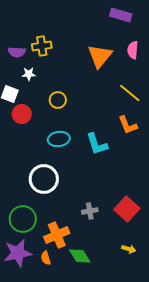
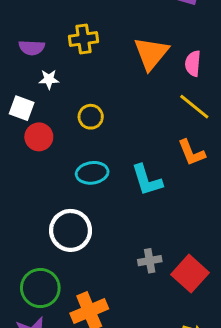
yellow cross: (42, 46) -> (83, 39), moved
pink semicircle: (133, 50) -> (193, 63), moved
gray cross: (90, 211) -> (150, 261), moved

